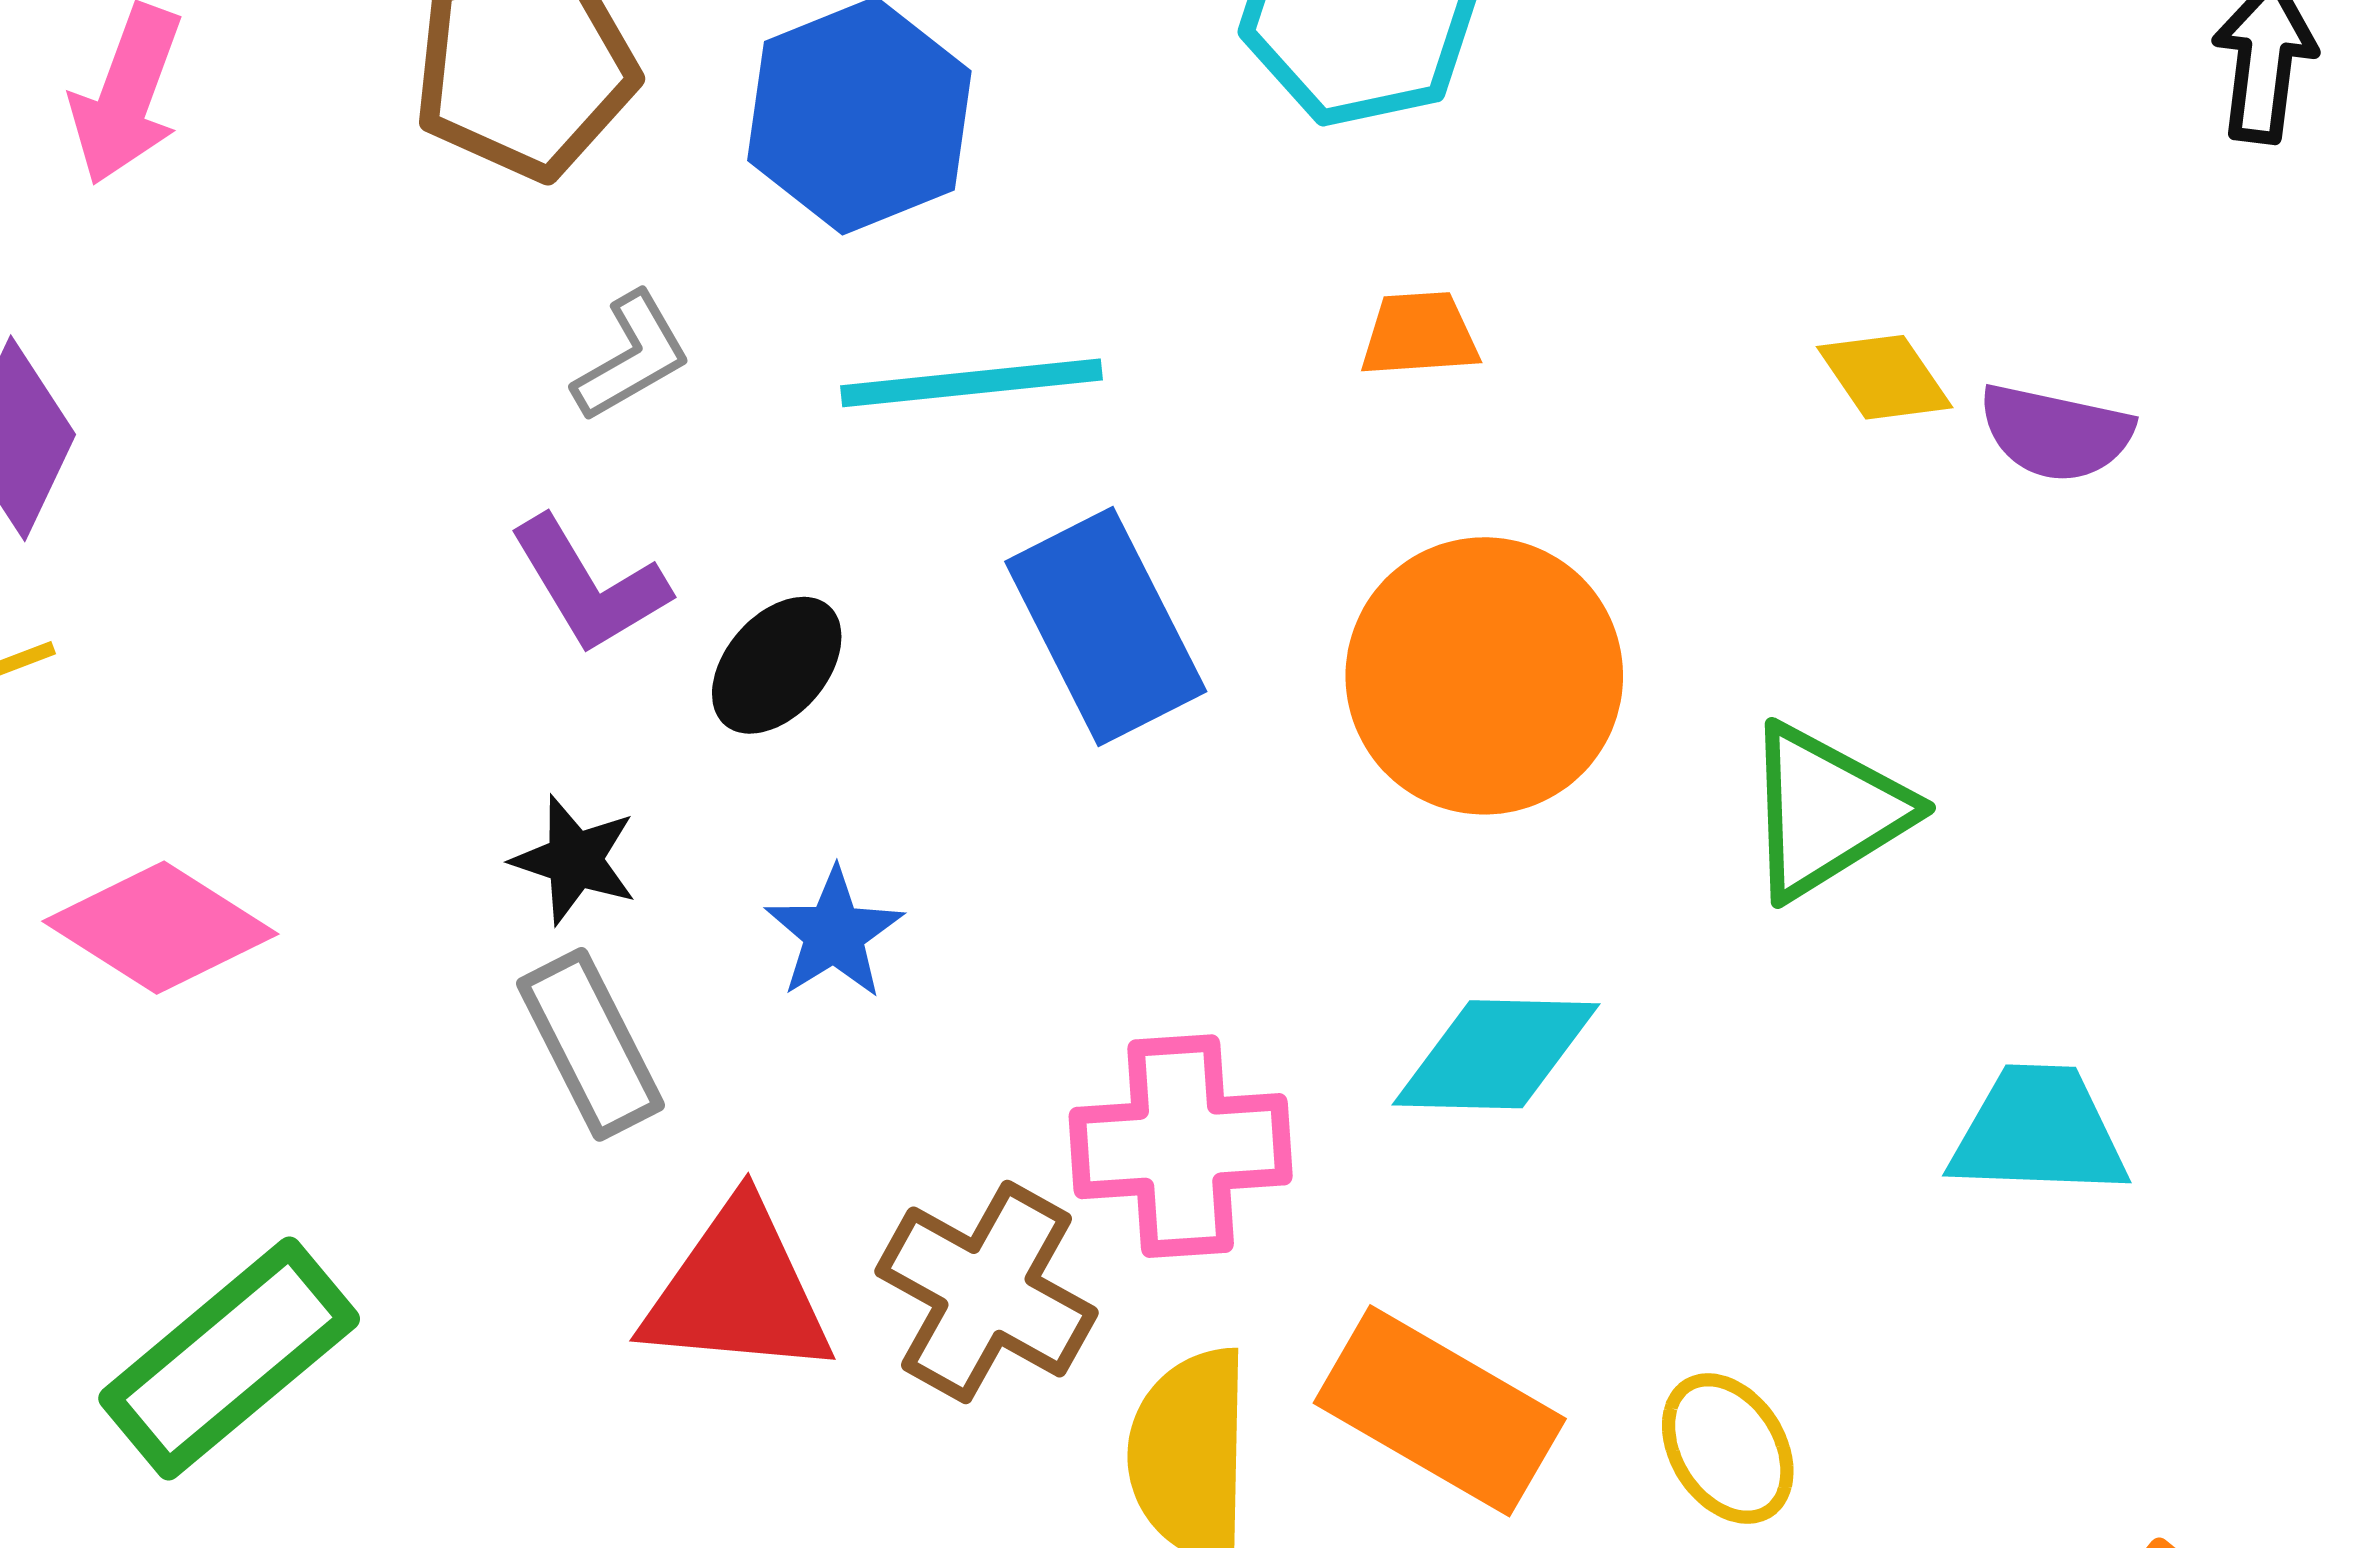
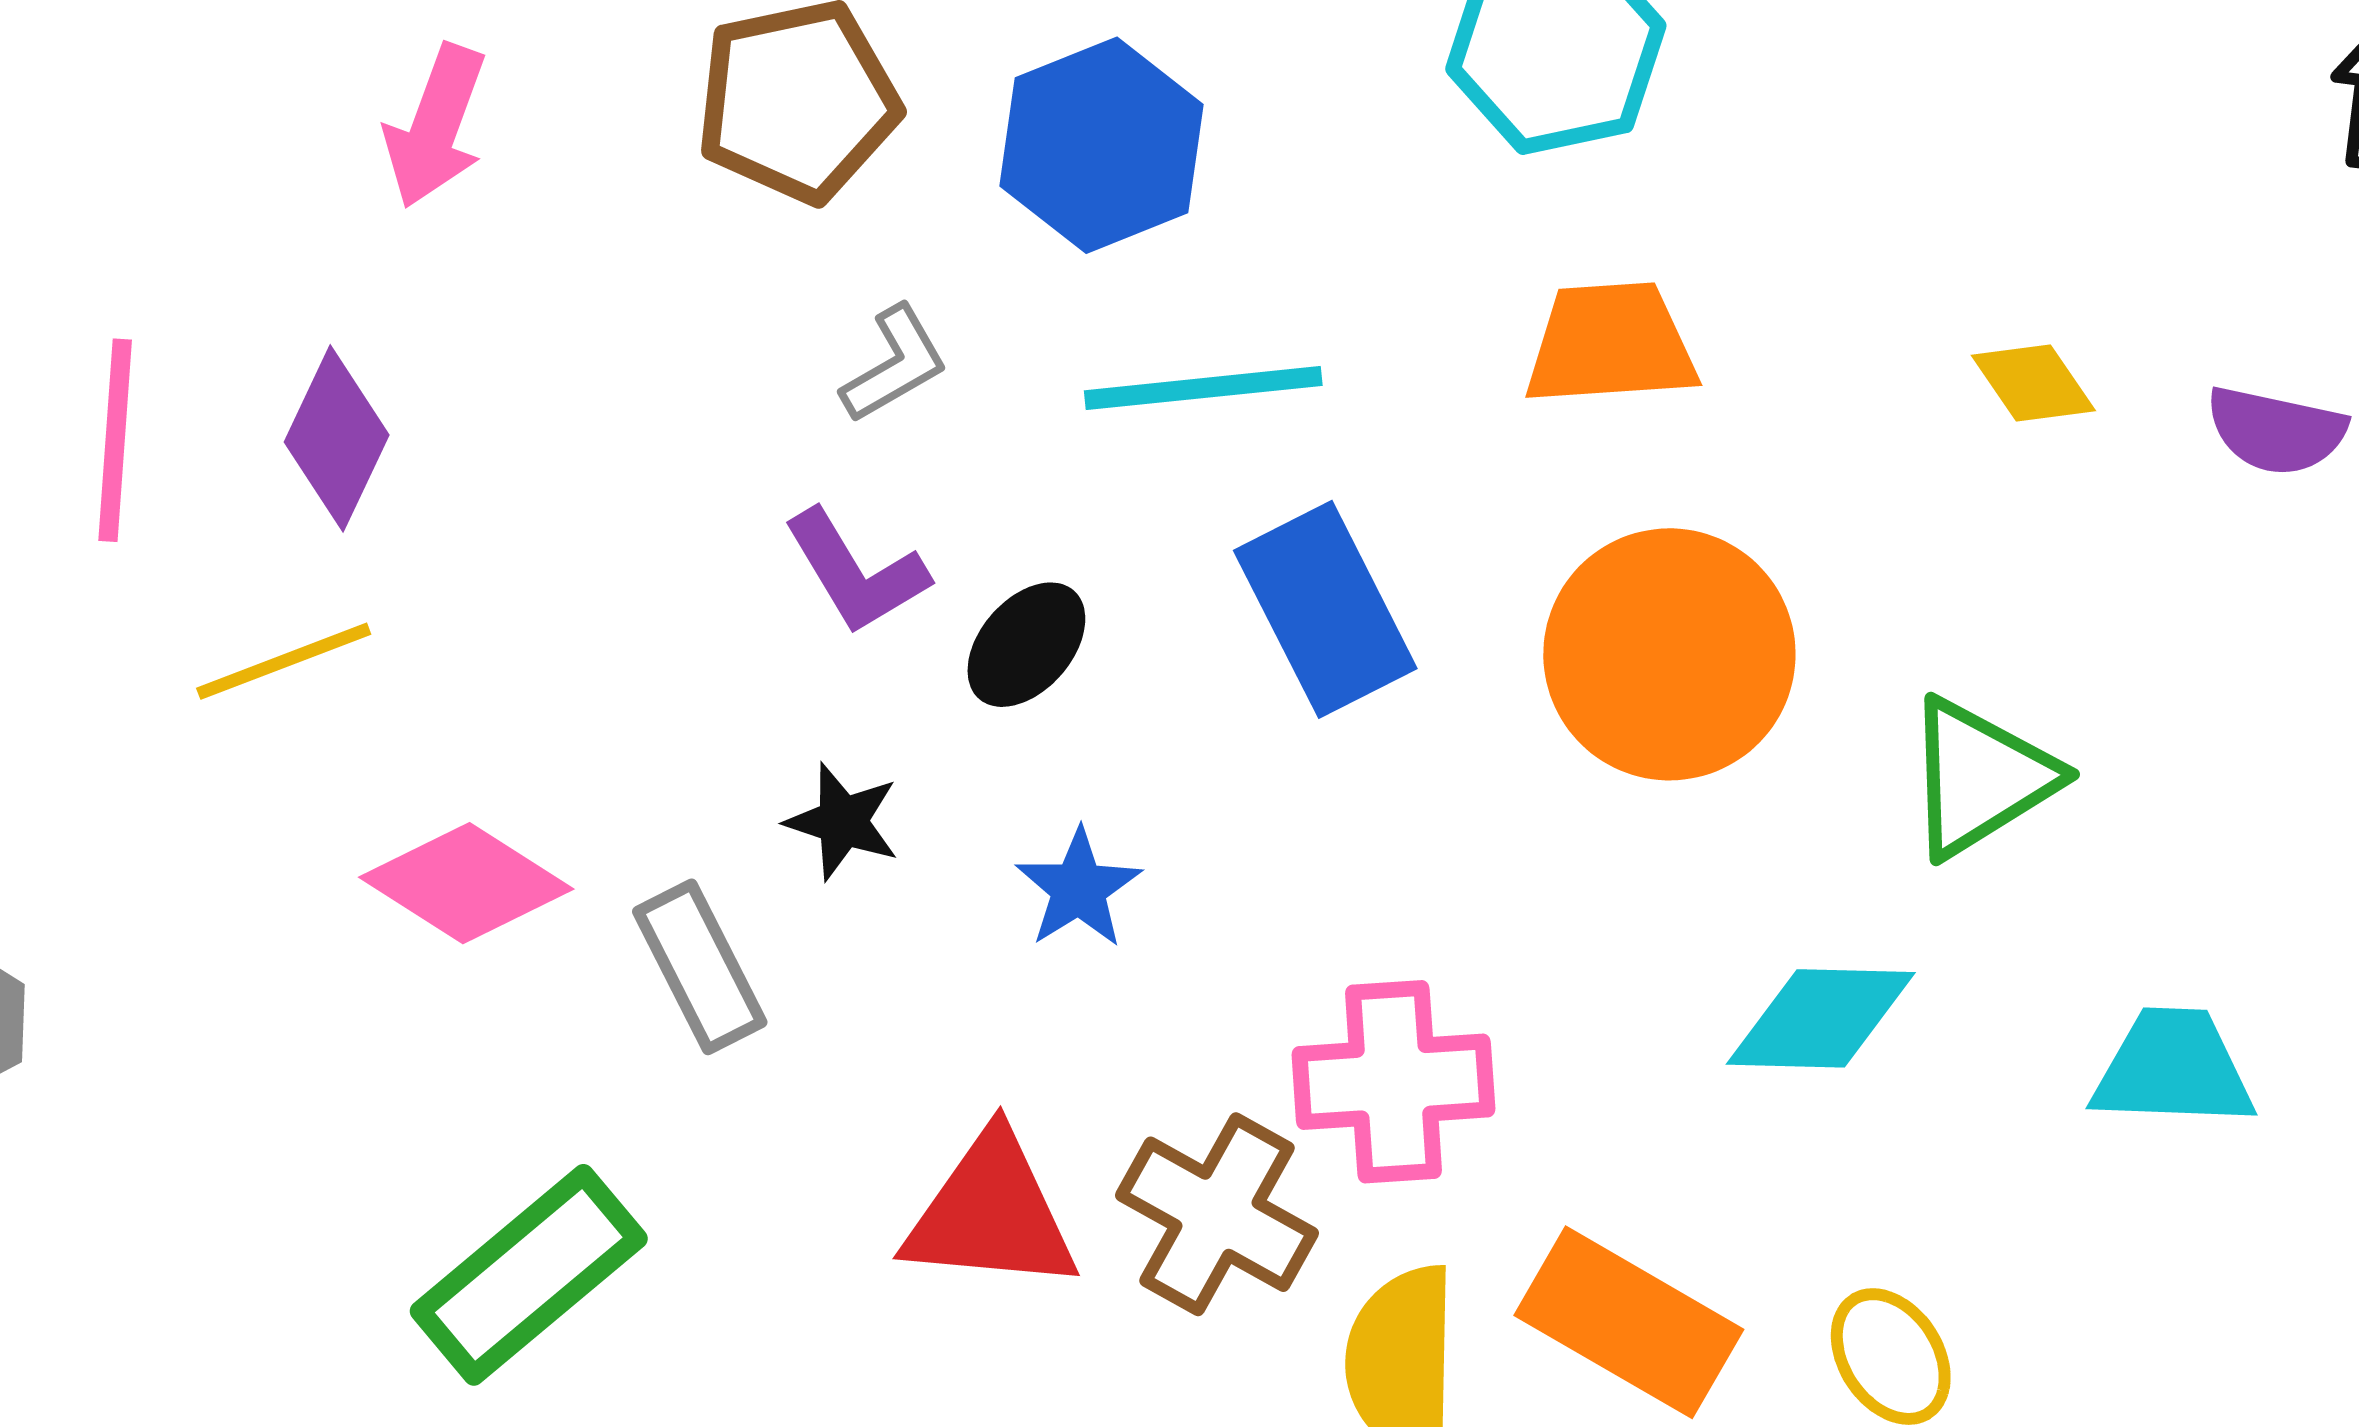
orange trapezoid: (1420, 334) -> (1611, 344), size x1.6
purple semicircle: (2056, 433) -> (2276, 431), moved
gray rectangle: (591, 1044) -> (700, 967), moved
cyan diamond: (1496, 1054) -> (1821, 1018), moved

